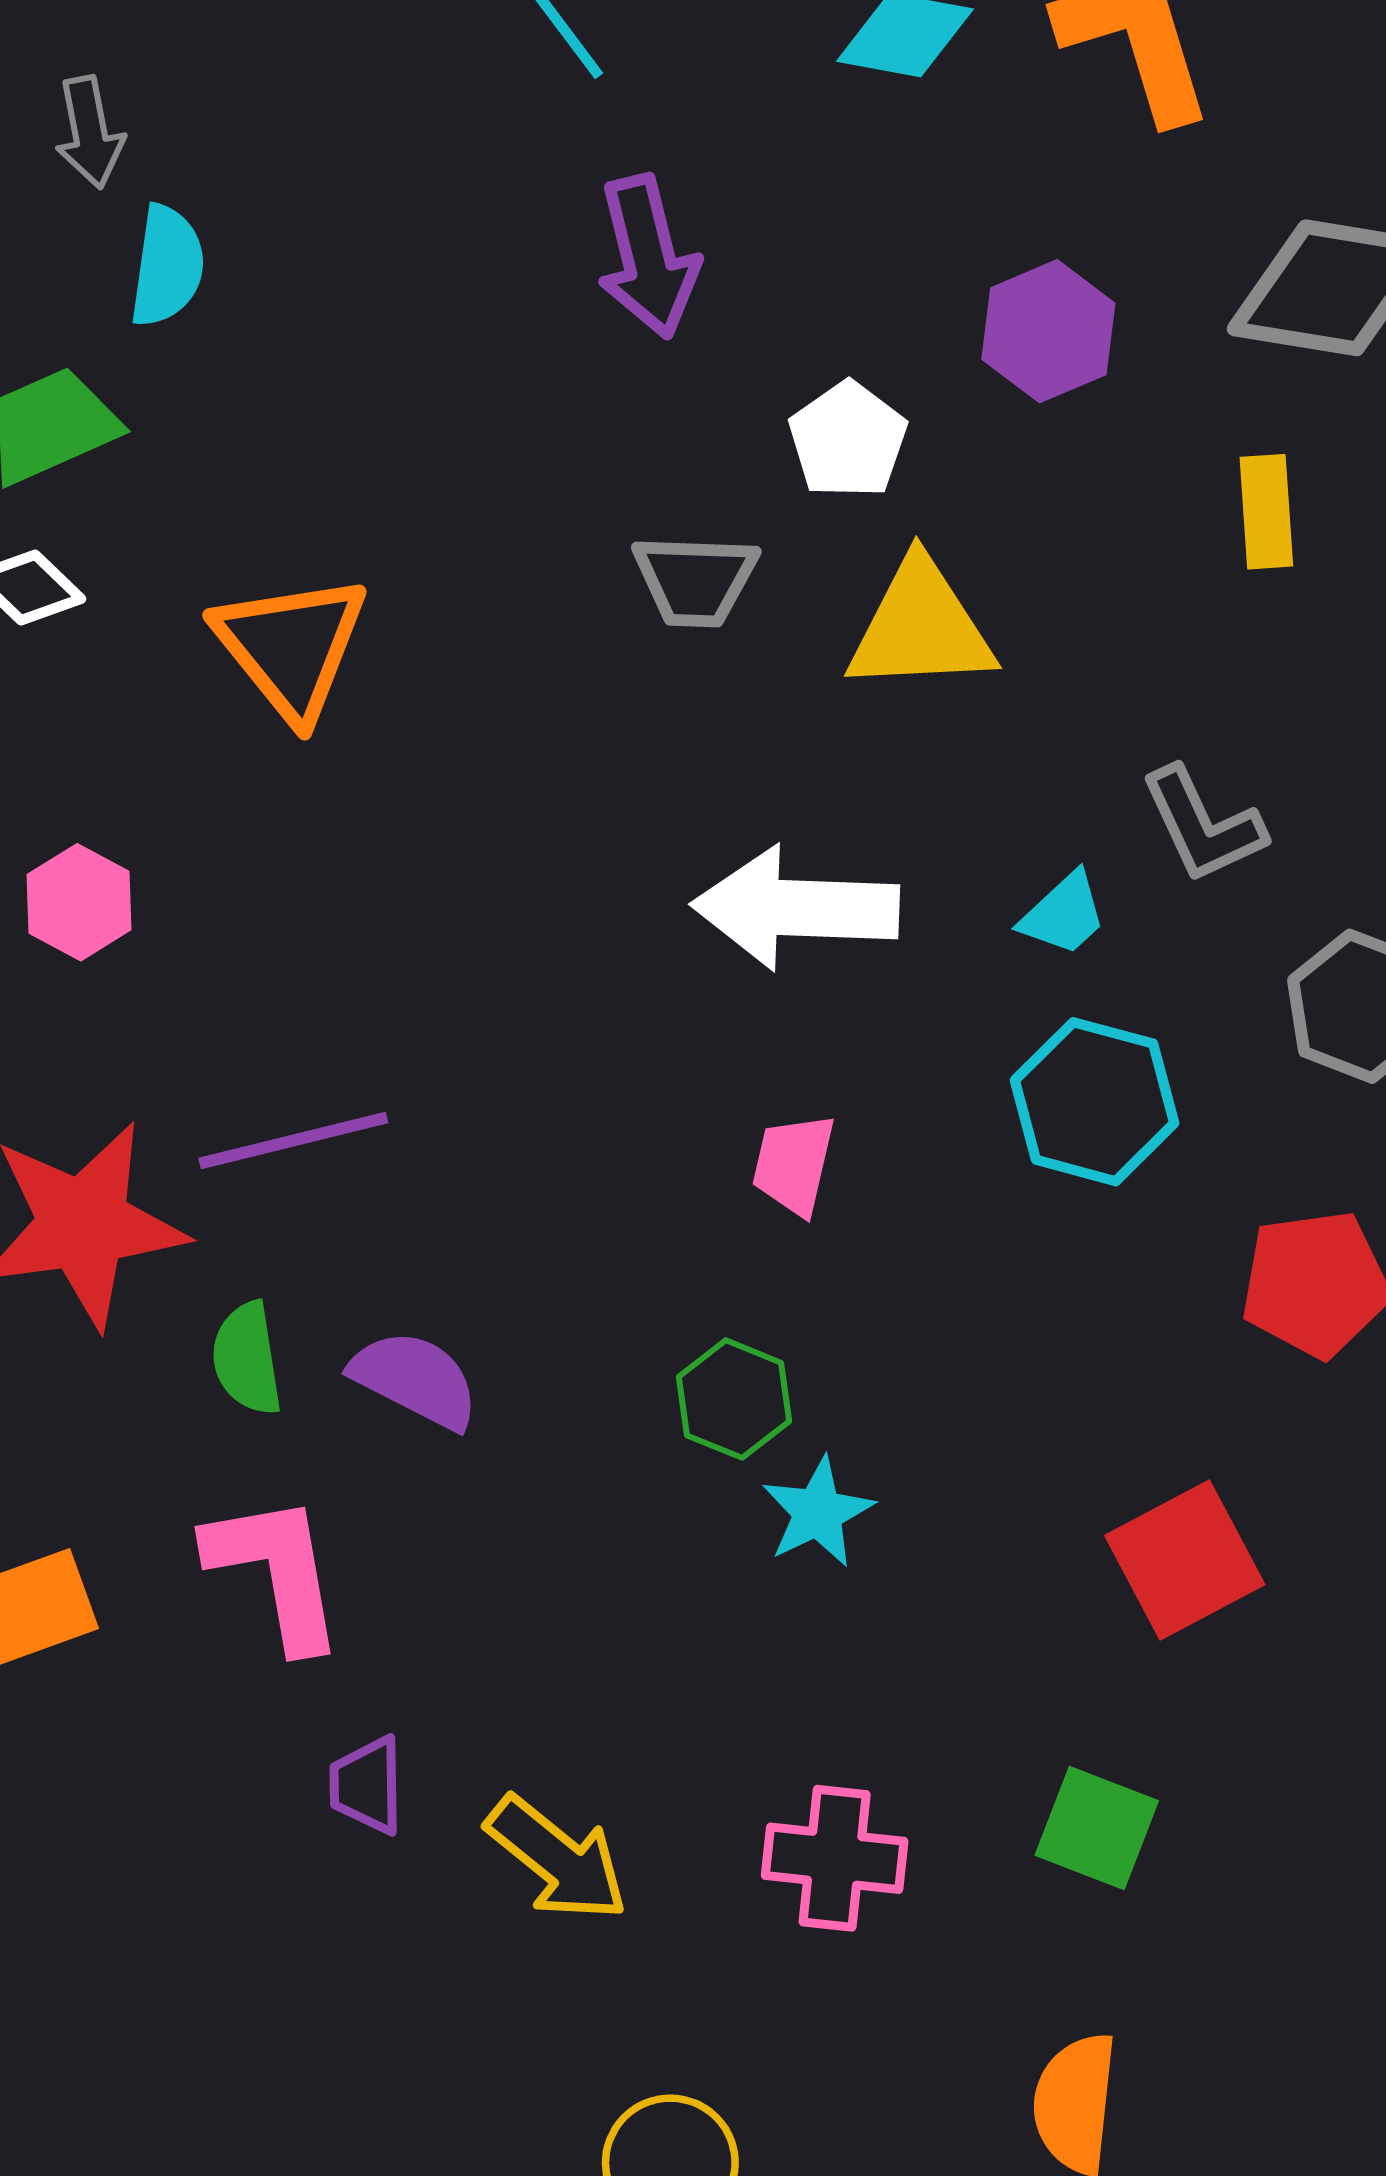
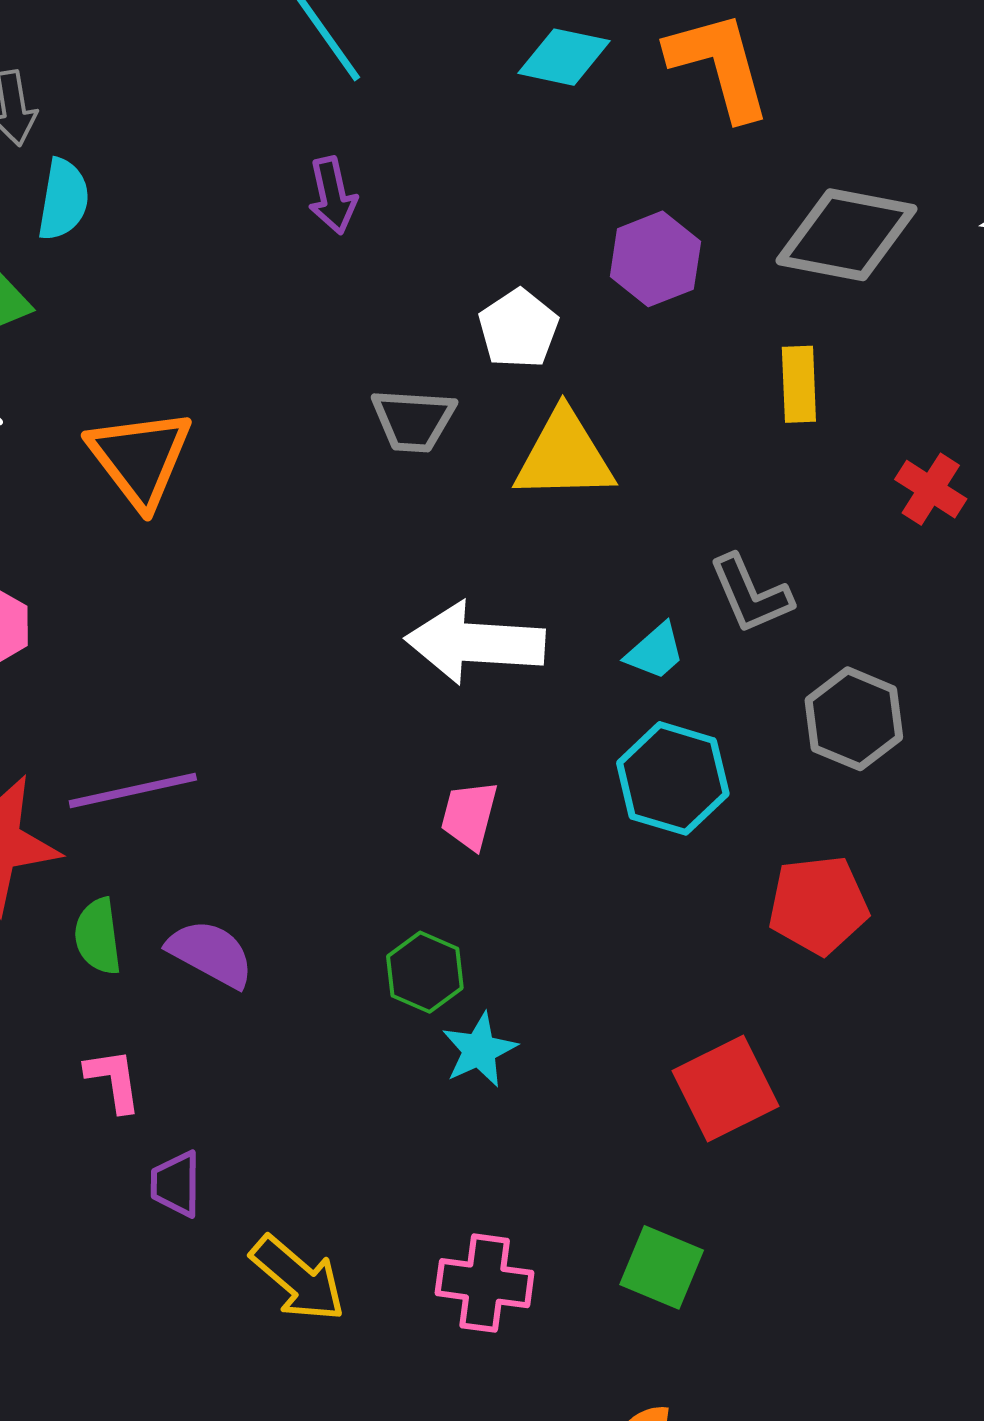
purple arrow: (648, 257) -> (333, 195), moved, size x0.7
pink L-shape: (276, 1571) -> (113, 1080), size x0.6
purple trapezoid: (367, 1785) -> (176, 1184), moved

